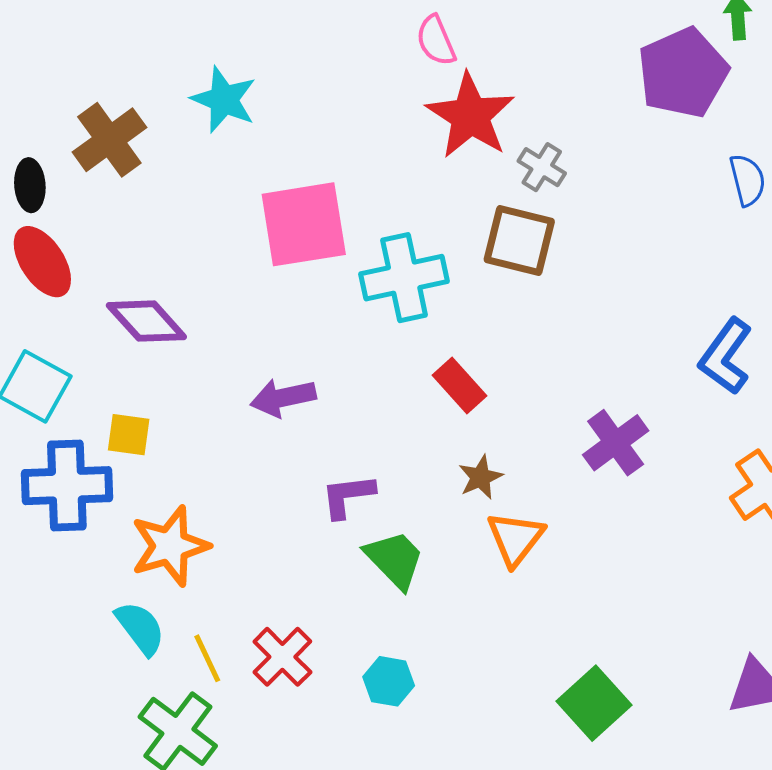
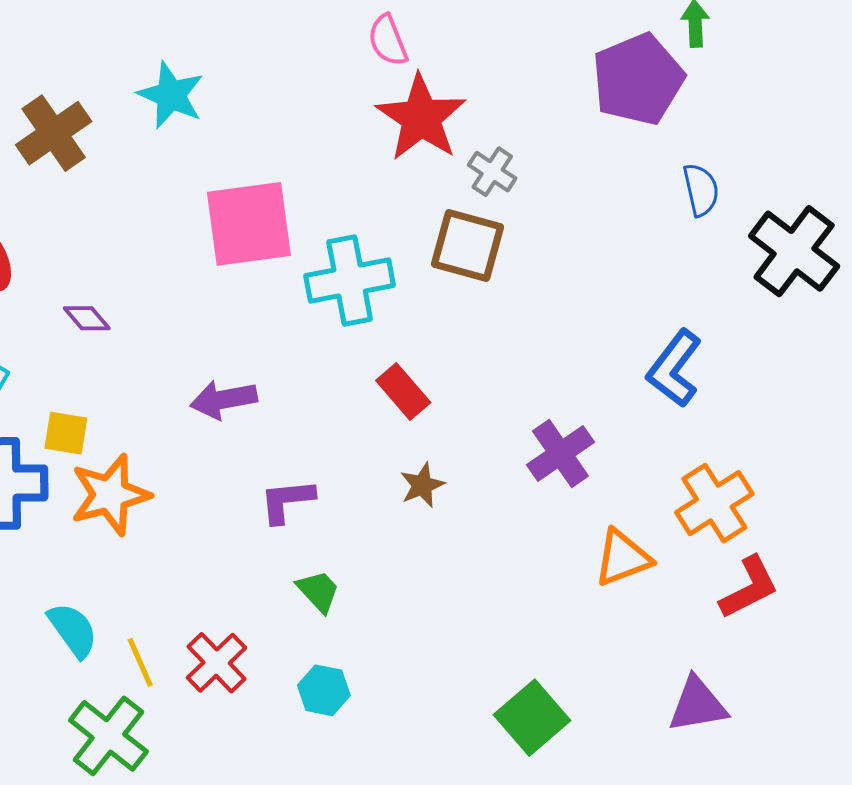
purple diamond: (146, 321) -> (87, 318), size x0.6
orange triangle: (515, 538) -> (623, 558), moved, turned 30
orange star: (170, 546) -> (110, 495), moved
green trapezoid: (395, 559) -> (318, 591), moved, size x0.7

